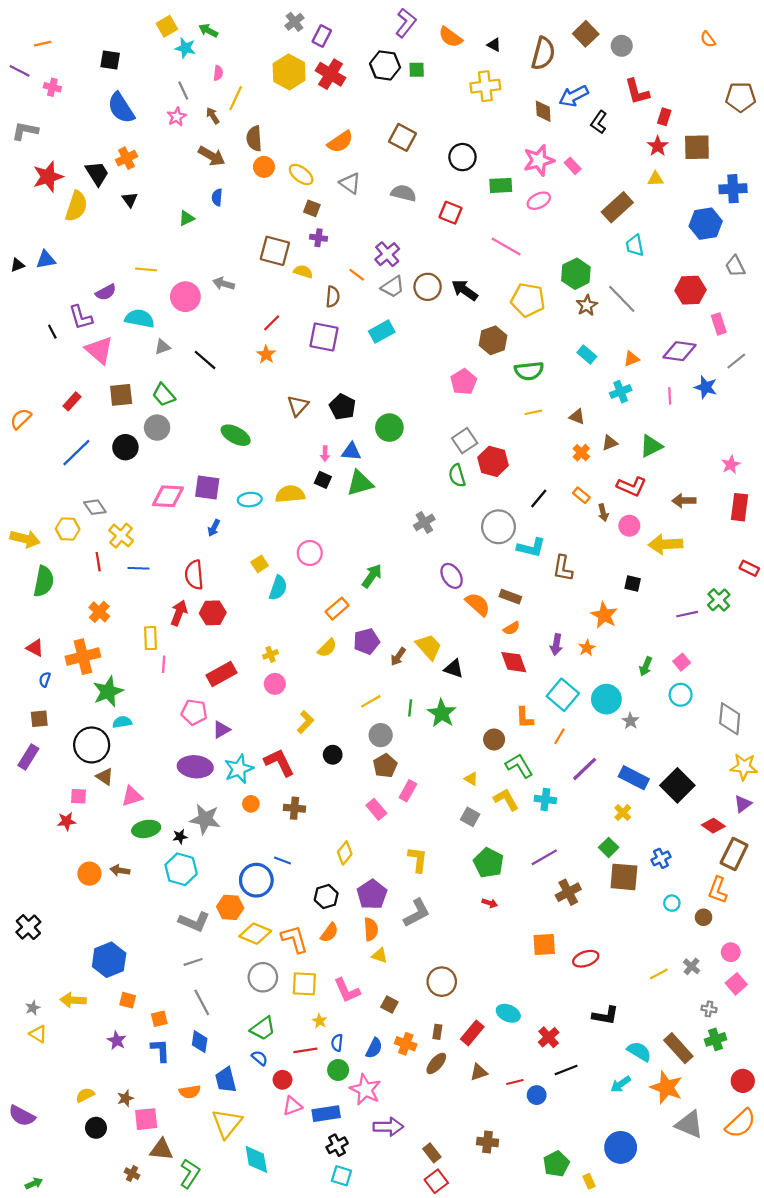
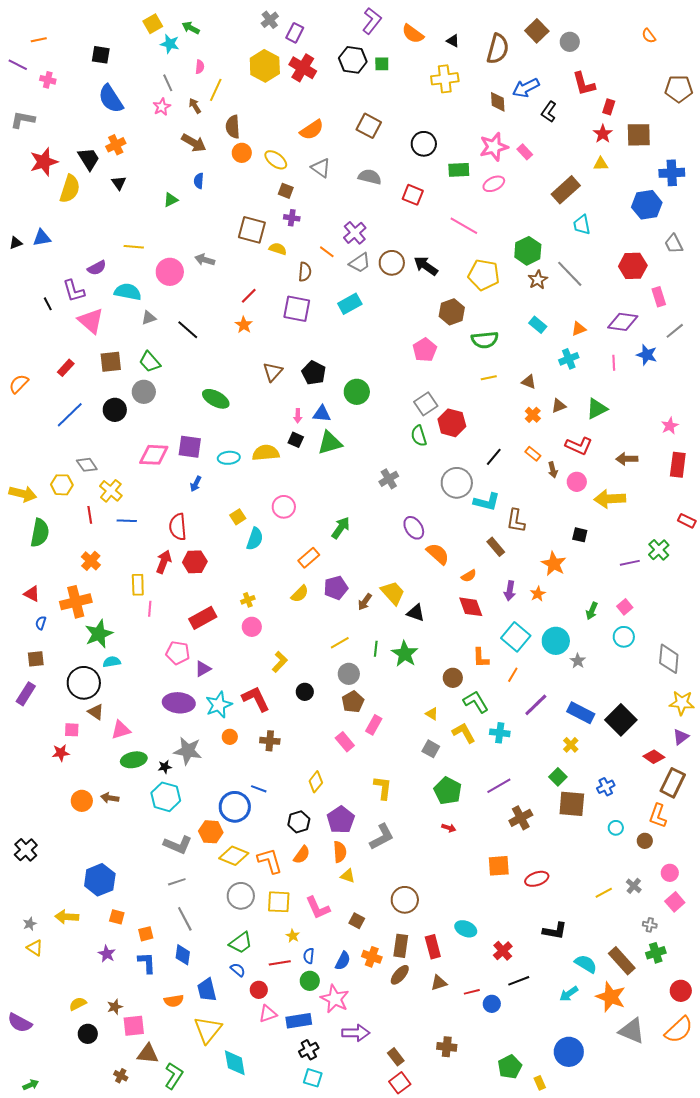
brown rectangle: (510, 597) -> (496, 547), moved, turned 30
brown rectangle: (437, 1032) -> (401, 946), size x1.6
red rectangle: (472, 1033) -> (433, 947), turned -55

